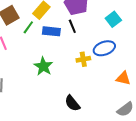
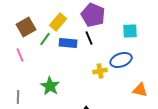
cyan square: (113, 19) -> (130, 31), turned 35
green star: (43, 66) -> (50, 86), moved

